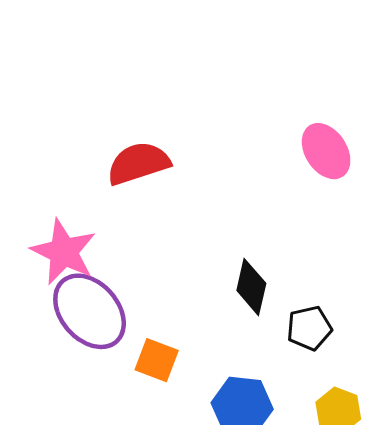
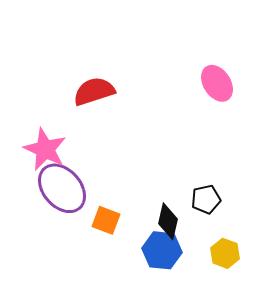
black diamond: (251, 287) -> (168, 221), moved

